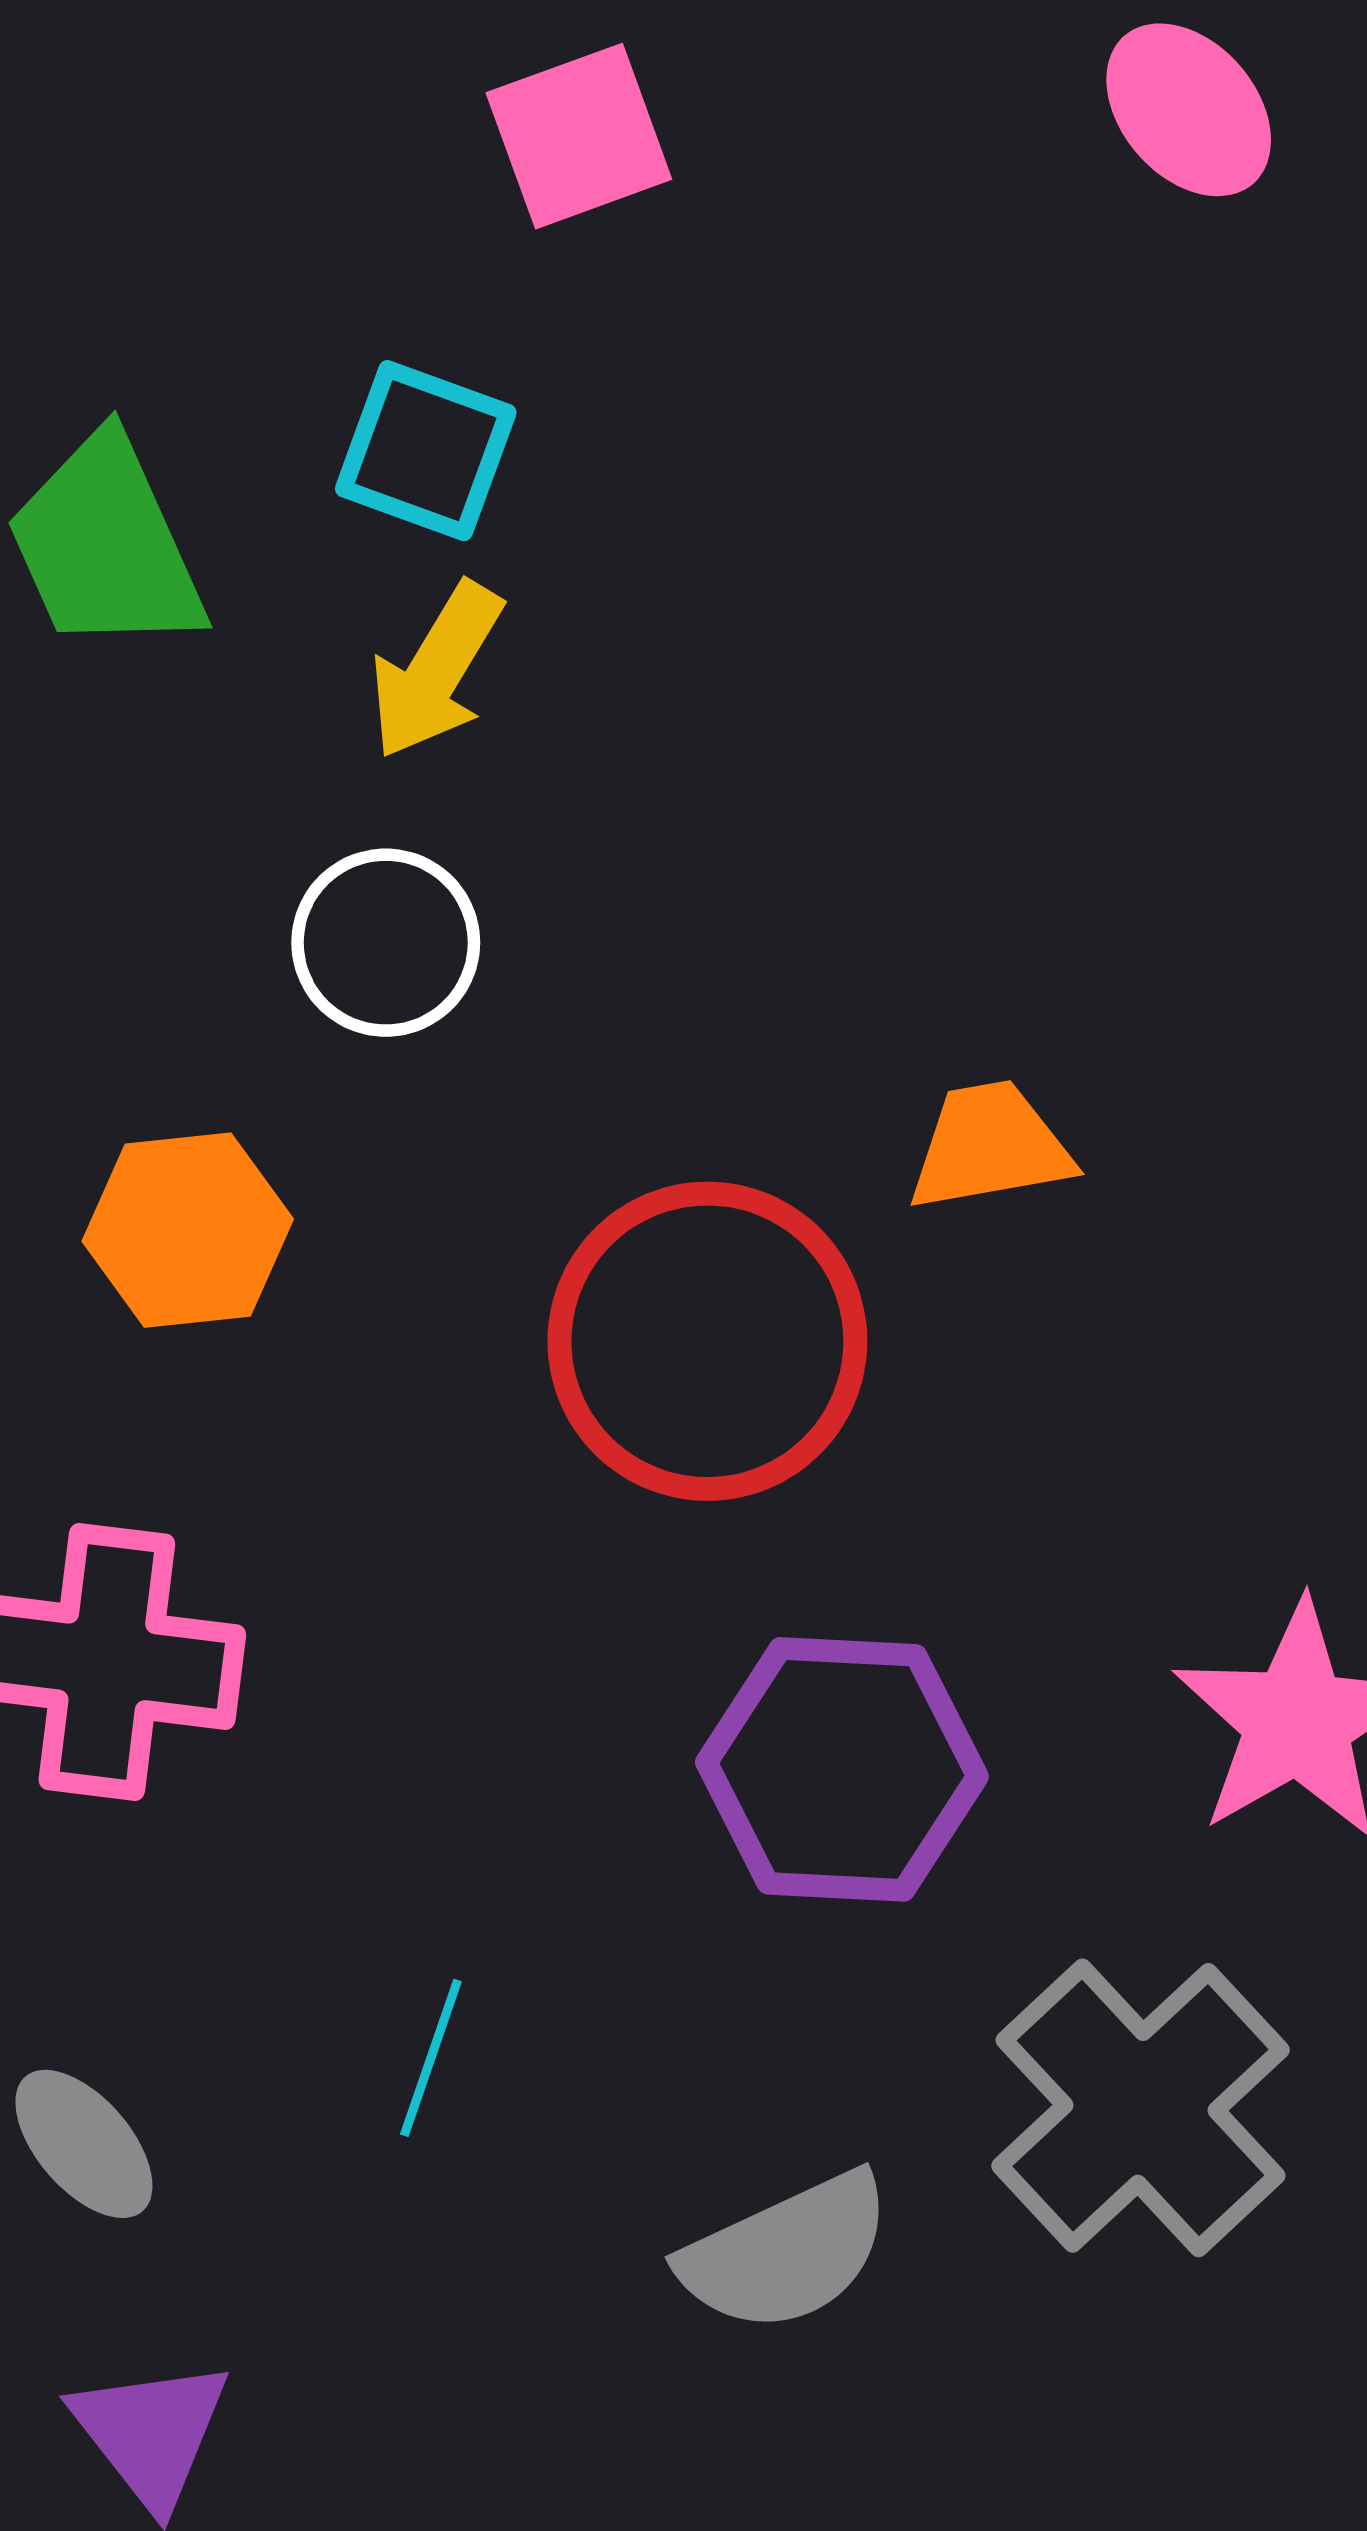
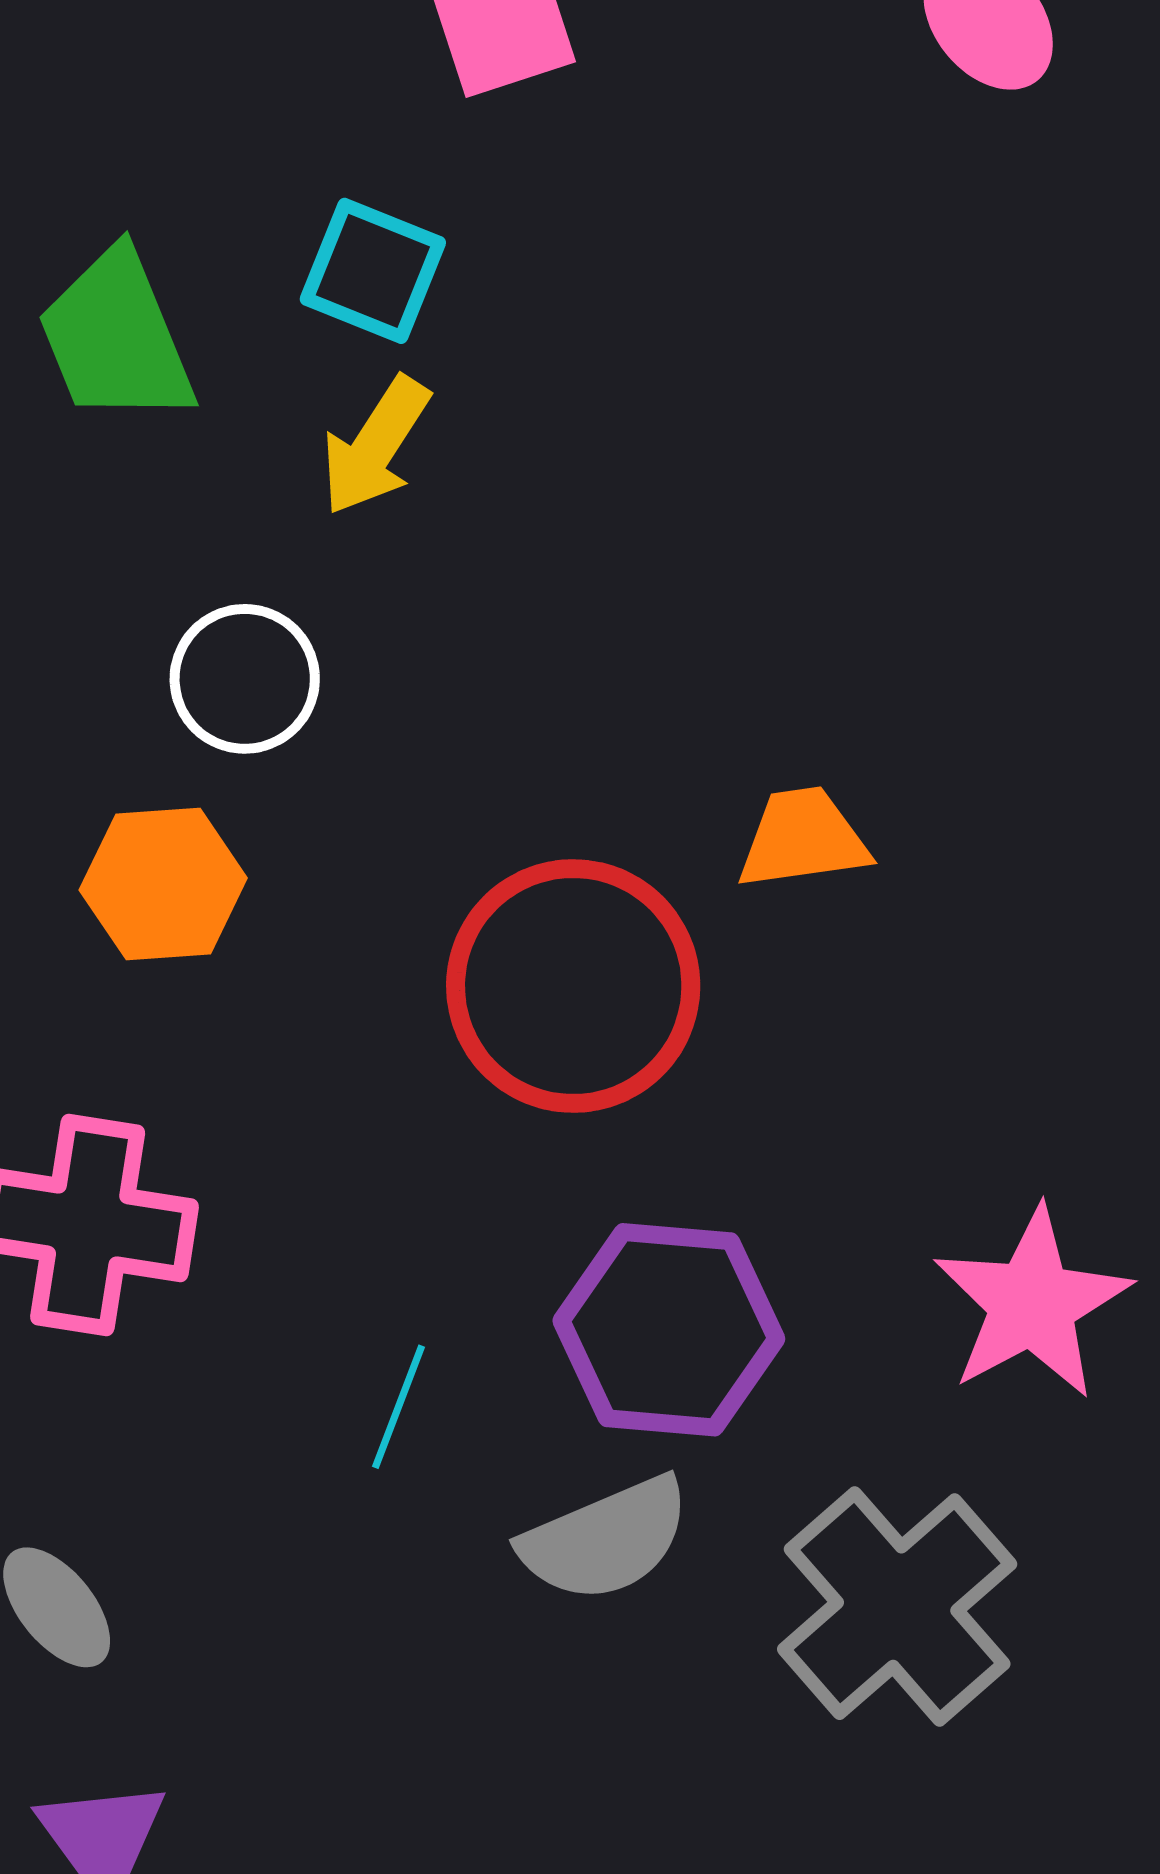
white circle: (386, 943) -> (245, 679), moved
cyan line: (431, 2058) -> (399, 1407), moved
gray semicircle: (786, 2252) -> (606, 1539), moved

